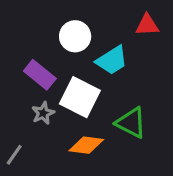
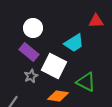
white circle: (75, 36) -> (33, 28), moved

